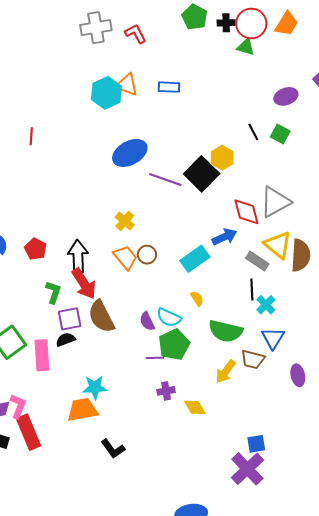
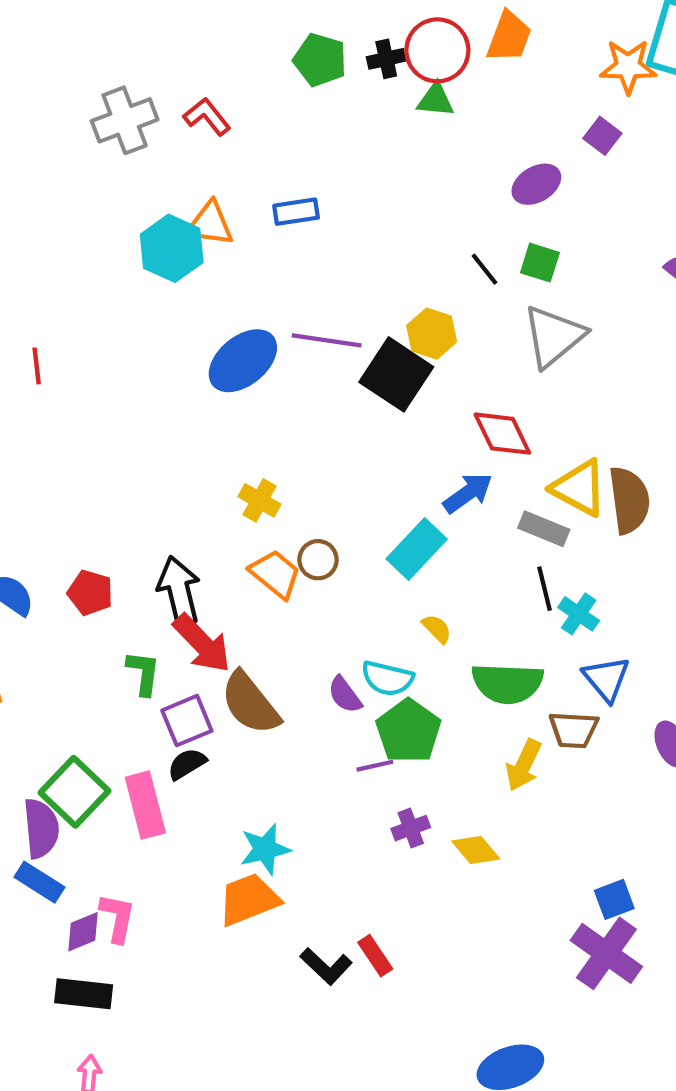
purple line: (165, 180) -> (327, 340), moved
gray triangle: (275, 202) -> (554, 336), moved
red rectangle: (28, 432) -> (375, 956), moved, size x0.6

